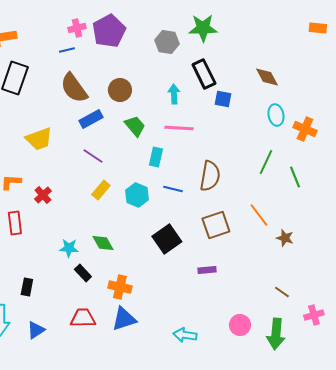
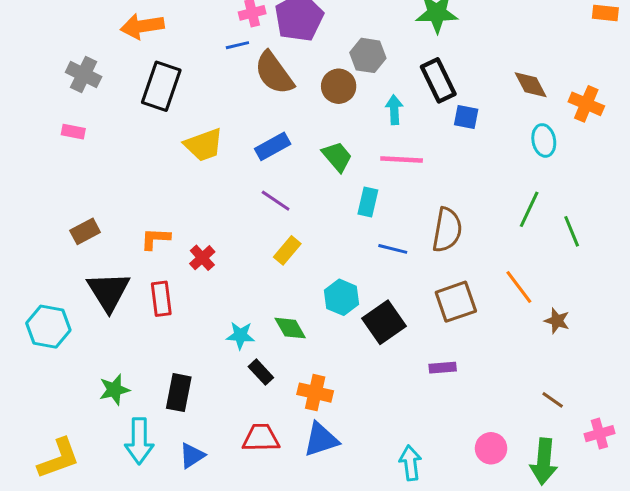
gray hexagon: (167, 42) -> (368, 55), moved
brown semicircle: (74, 88) -> (274, 73), moved
brown circle: (120, 90) -> (339, 86), moved
orange cross: (305, 129) -> (586, 104), moved
yellow trapezoid: (39, 139) -> (204, 145), moved
cyan hexagon: (137, 195) -> (342, 297), moved
black rectangle: (27, 287) -> (179, 393), size x1.4
cyan arrow: (185, 335) -> (410, 463), turned 75

